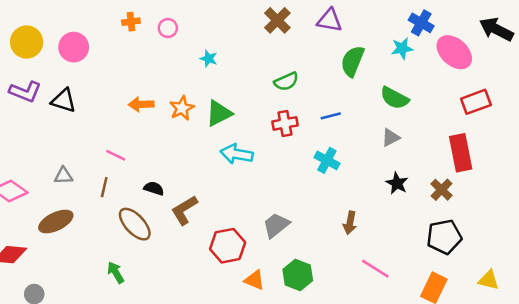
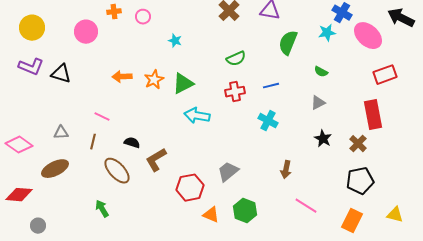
pink circle: (74, 47) -> (86, 32), moved
green semicircle: (394, 98) -> (321, 72), size x0.6

